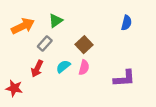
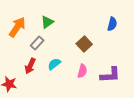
orange arrow: (23, 26) -> (17, 27), turned -30
brown square: (84, 45) -> (84, 44), moved
pink semicircle: (84, 68) -> (82, 71), moved

